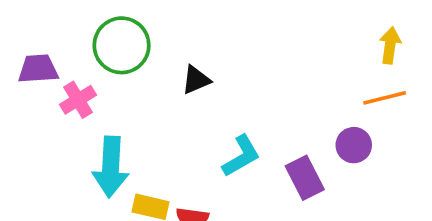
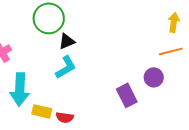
green circle: (122, 45) -> (49, 18), moved
cyan L-shape: (241, 156) -> (66, 67), moved

